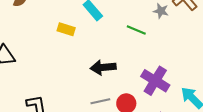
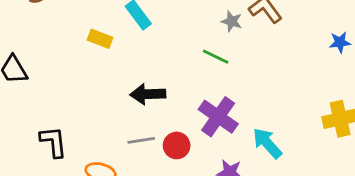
green line: (136, 30) -> (216, 57), moved

